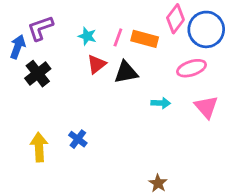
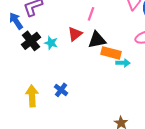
cyan star: (87, 36) -> (51, 43), moved
orange rectangle: (145, 39) -> (111, 53), moved
blue arrow: (18, 47) -> (16, 21), turned -54

